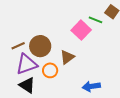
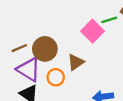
green line: (95, 20) -> (109, 20), turned -40
purple triangle: (27, 64) -> (29, 70), turned 50

